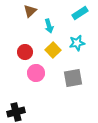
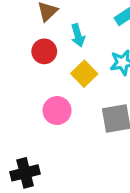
red circle: (25, 52) -> (44, 51), moved

